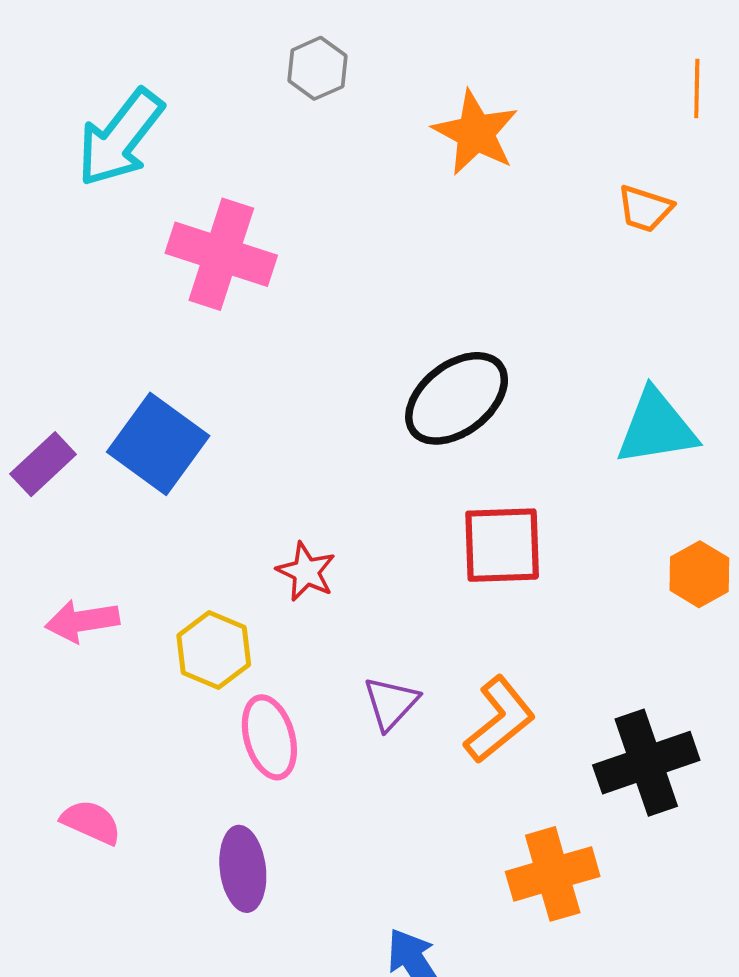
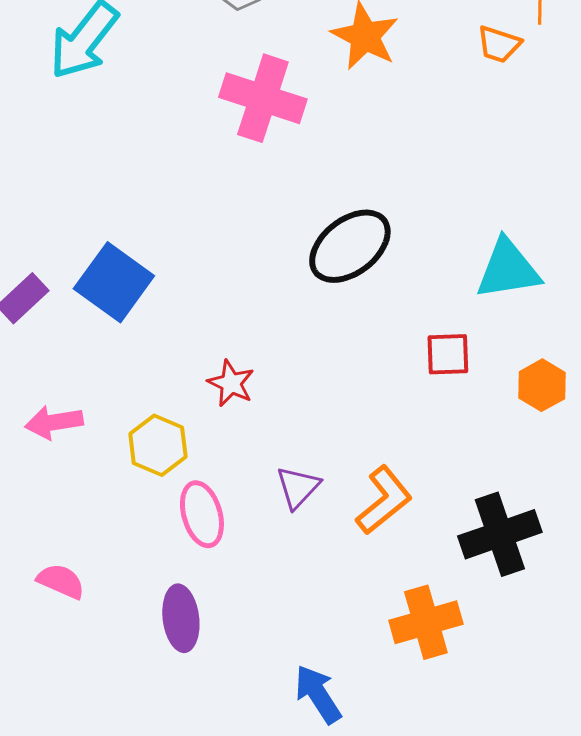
orange trapezoid: (645, 209) -> (499, 44), moved
pink cross: (221, 254) -> (263, 98), moved
red square: (502, 545) -> (448, 354), moved, size x0.7

